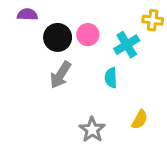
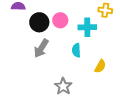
cyan cross: (127, 45) -> (87, 27), turned 30
yellow semicircle: (140, 119) -> (100, 66), moved

